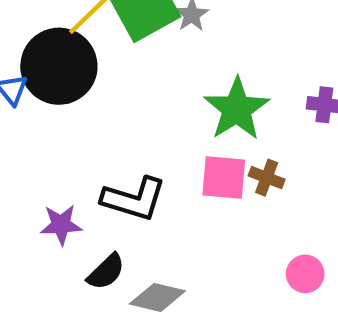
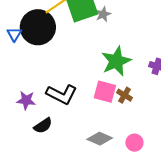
gray diamond: (157, 297) -> (100, 139), moved

